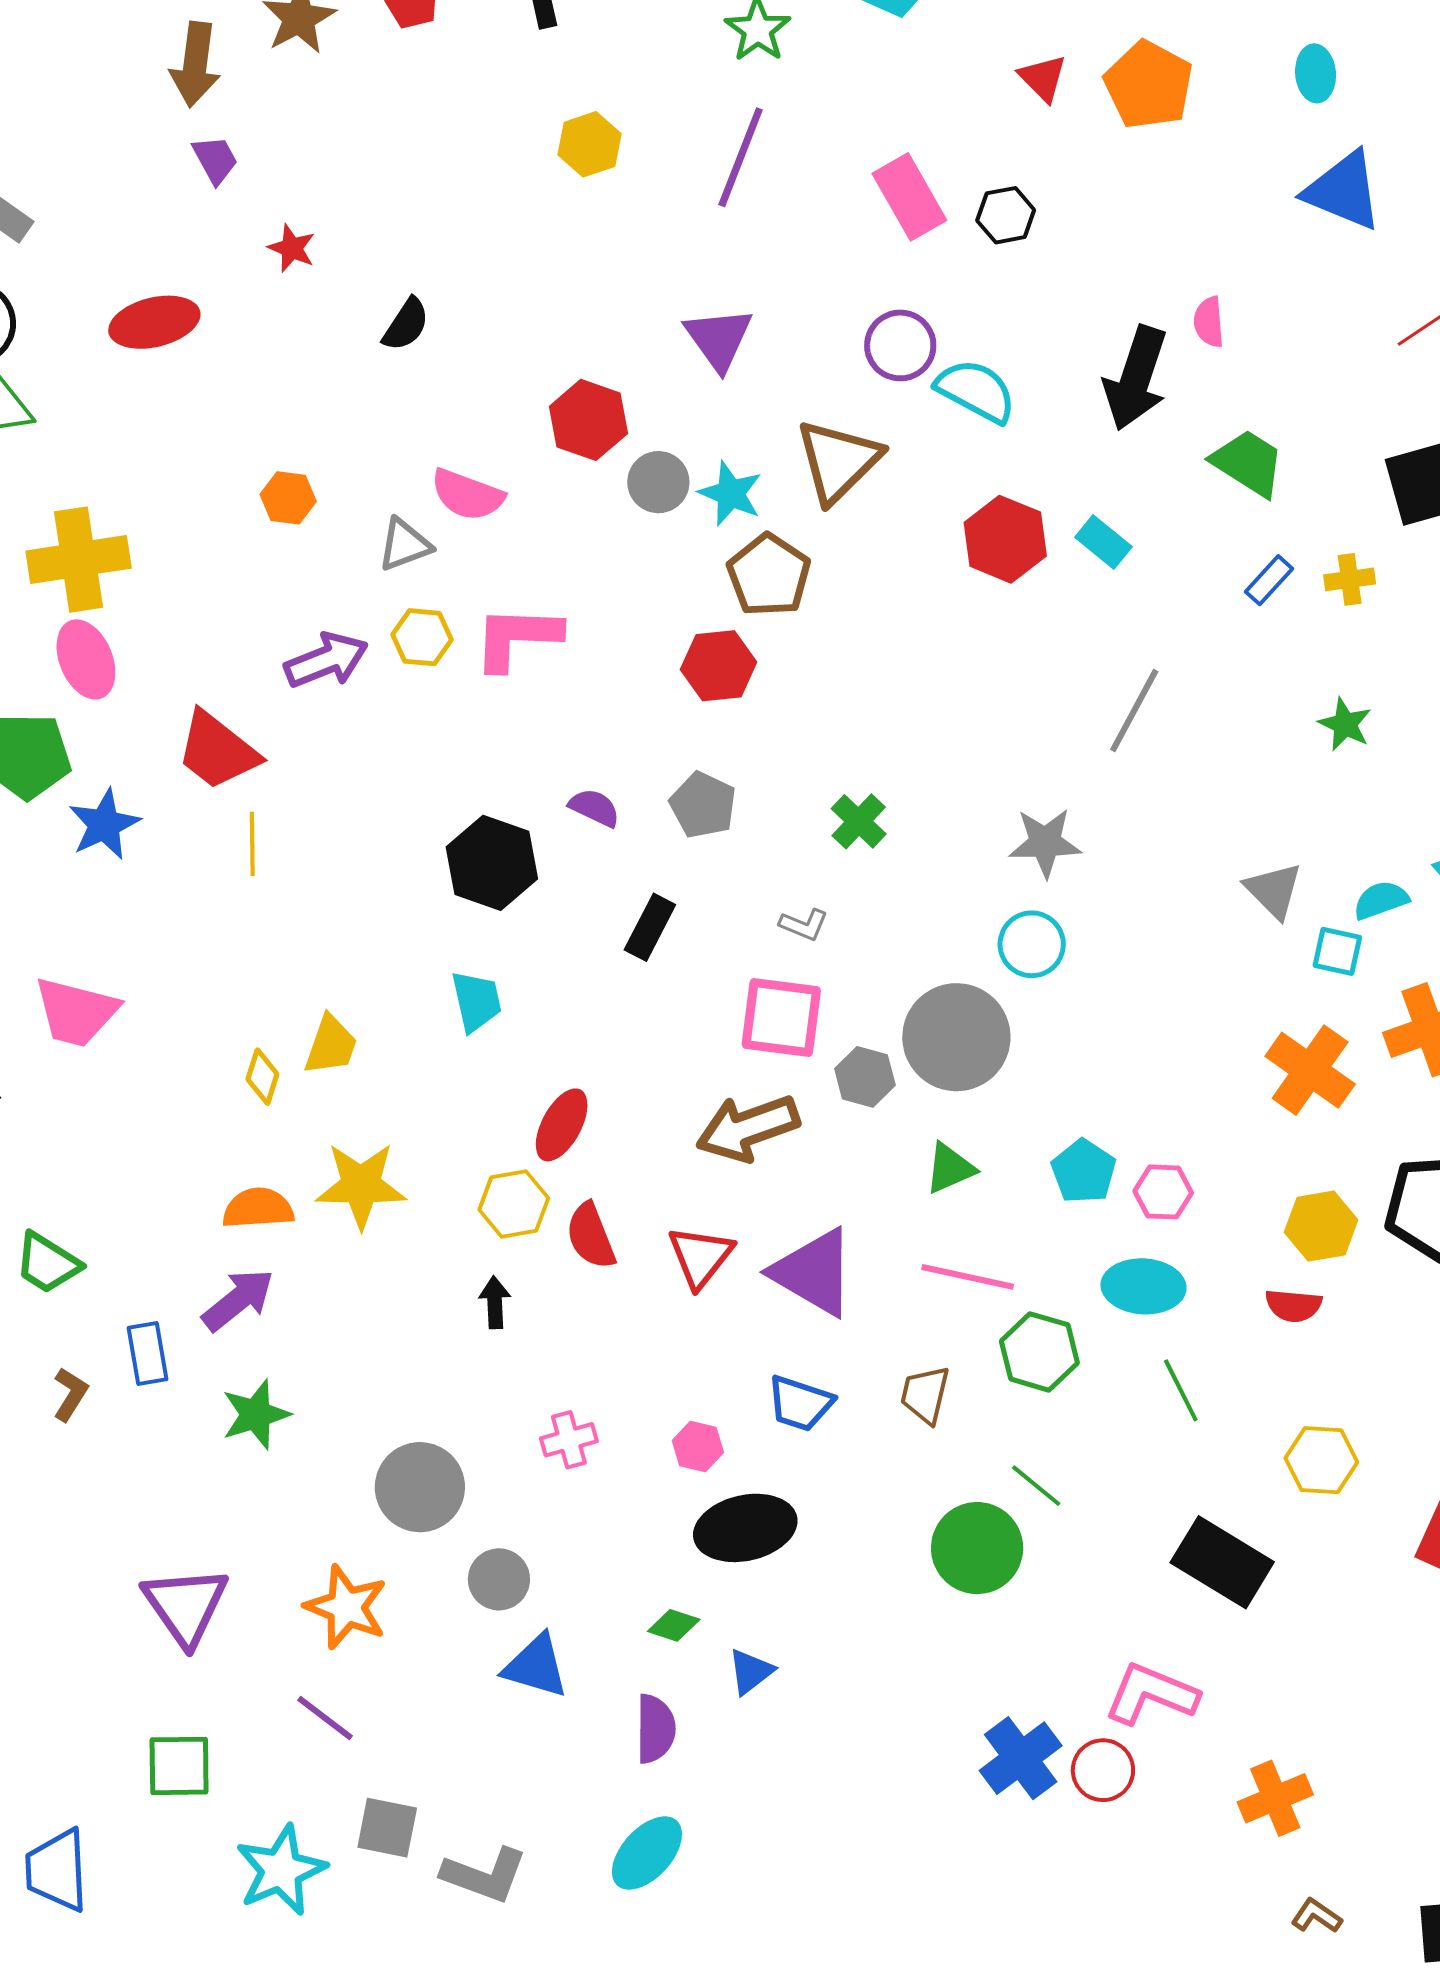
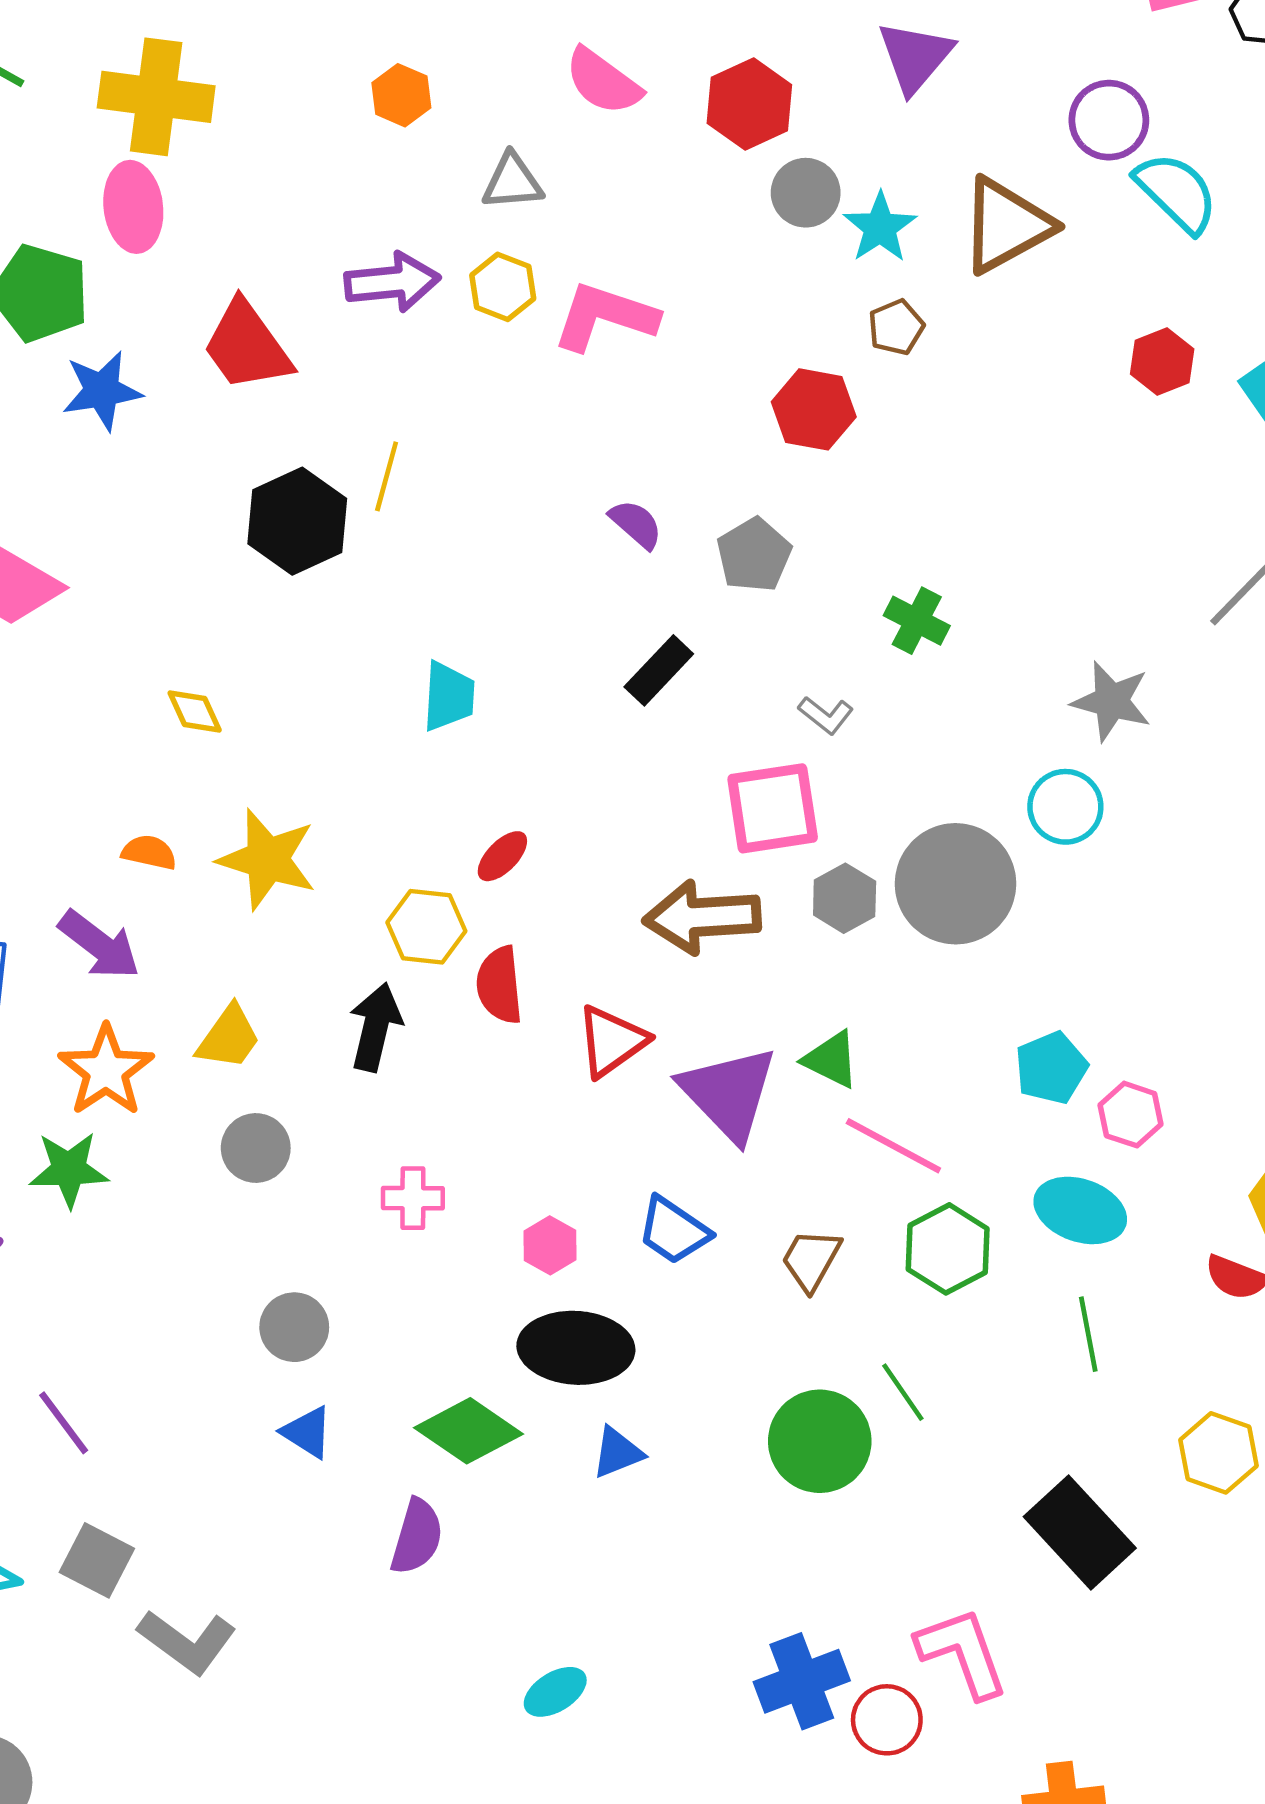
pink semicircle: (467, 495) -> (603, 81), moved
red hexagon: (1005, 539) -> (1162, 362), size x0.7
brown pentagon: (769, 575) -> (896, 327), size x0.6
green cross: (859, 821) -> (917, 621), turned -32
yellow line: (252, 844) -> (387, 476), moved
black hexagon: (492, 863) -> (297, 521), moved
pink square: (781, 1018) -> (773, 808), turned -32
yellow trapezoid: (331, 1045) -> (229, 1037), moved
yellow diamond: (262, 1077) -> (195, 712), turned -58
red ellipse: (562, 1125) -> (502, 856), size x0.7
green triangle: (950, 1168) -> (831, 1060), moved, turned 34
orange semicircle: (258, 1208) -> (149, 852), size x0.7
purple arrow: (238, 1300) -> (99, 945), turned 60
black arrow: (495, 1302) -> (375, 1027), size x1.5
green star: (256, 1414) -> (69, 1170), moved
gray circle: (420, 1487) -> (256, 1148), moved, size x0.7
orange star: (346, 1607) -> (106, 1071), moved
green diamond: (674, 1625) -> (469, 1431), size x1.8
blue triangle: (536, 1666) -> (307, 1432), size x0.7
blue triangle: (751, 1672) -> (617, 1453), moved
pink L-shape: (1151, 1694) -> (962, 1653), turned 32
cyan ellipse: (647, 1853) -> (555, 1692), moved, size x0.7

